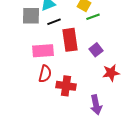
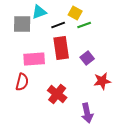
black line: (54, 22) -> (58, 25), moved
red semicircle: (45, 74) -> (22, 82), moved
red cross: (66, 86) -> (57, 94), turned 30

